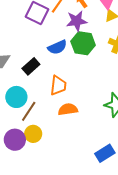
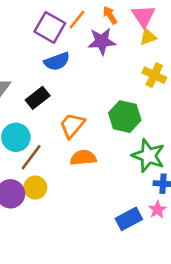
green hexagon: (83, 43) -> (125, 117), moved
blue semicircle: (57, 47) -> (57, 61), moved
orange trapezoid: (58, 86) -> (72, 125), turned -150

